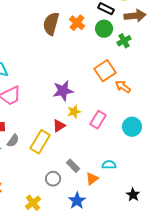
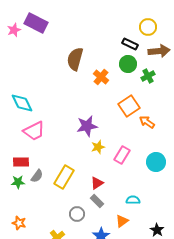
orange cross: (77, 23) -> (101, 77), moved
red triangle: (59, 126) -> (97, 183), moved
orange triangle: (92, 179) -> (122, 221), moved

